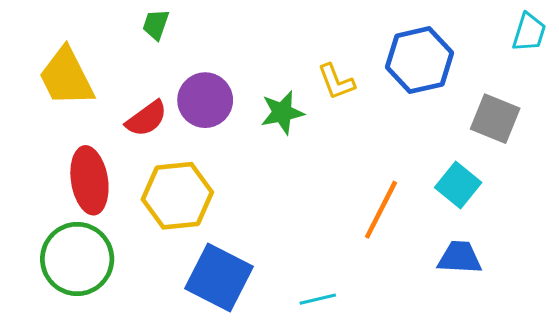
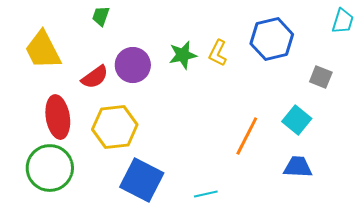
yellow L-shape: (336, 82) -> (218, 53), turned 48
green star: (282, 112) -> (183, 55), moved
gray square: (495, 119) -> (321, 77), size x0.7

